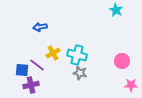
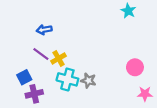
cyan cross: (77, 55) -> (67, 79), moved
purple line: (37, 65) -> (41, 54), moved
blue square: (22, 70) -> (24, 77), turned -32

